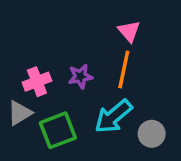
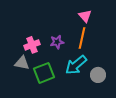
gray triangle: (20, 113) -> (22, 63), turned 42

